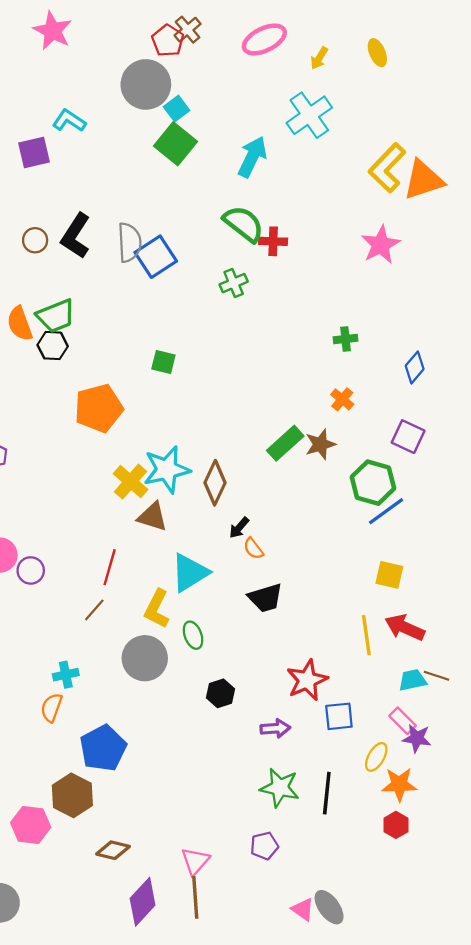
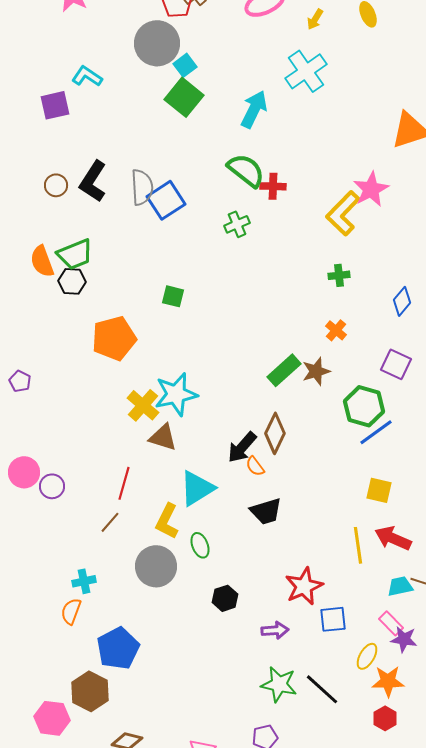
yellow L-shape: (387, 168) -> (343, 213), moved
brown diamond: (215, 483) -> (275, 433), moved
black arrow: (239, 528) -> (242, 447), size x1.6
black line: (327, 793) -> (322, 689), turned -54

